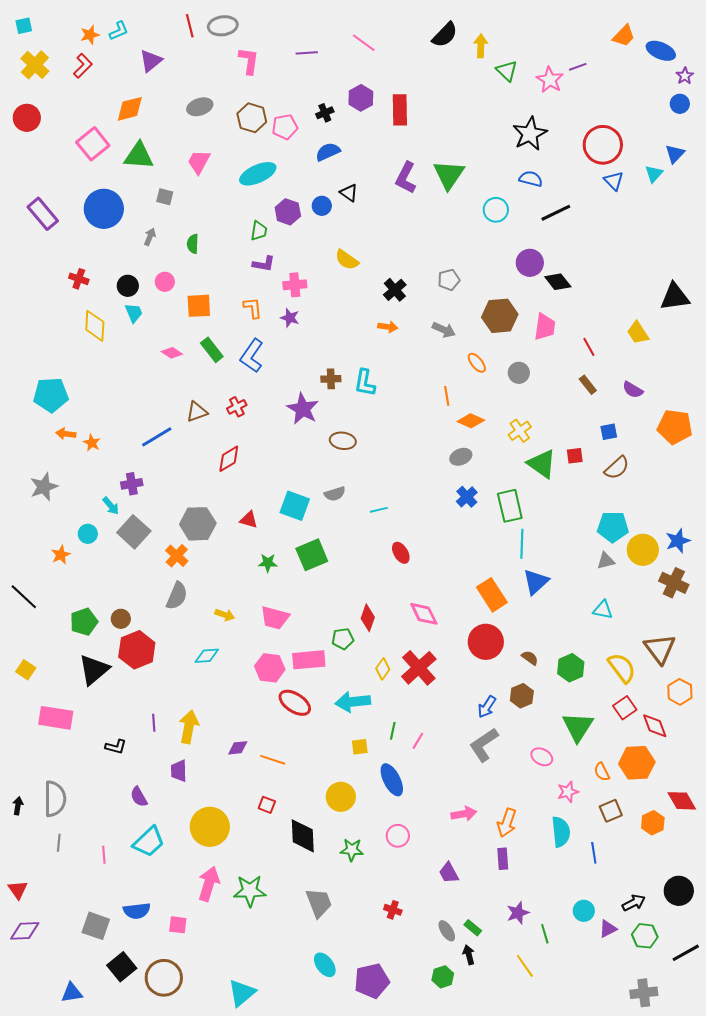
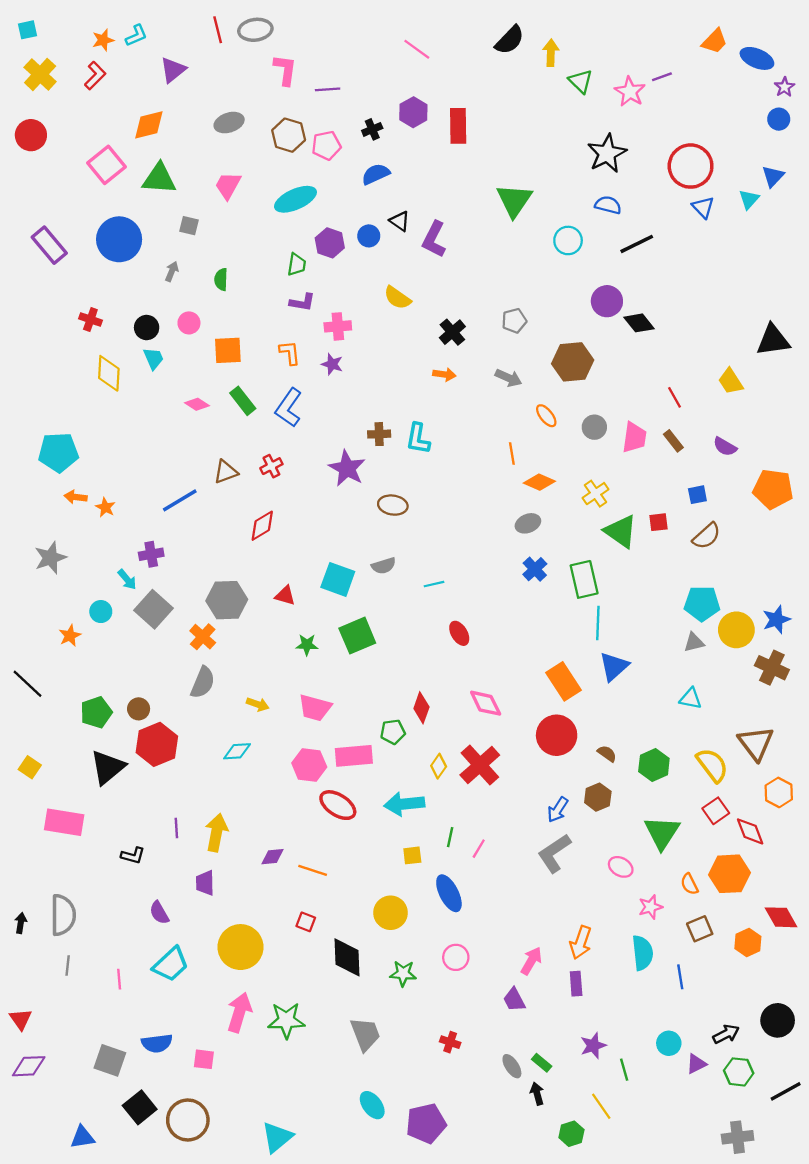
purple line: (307, 53) -> (328, 89), moved
purple L-shape: (406, 178) -> (434, 239), moved
pink trapezoid: (545, 327) -> (634, 437), moved
pink arrow: (464, 814) -> (531, 961), moved, turned -50
green hexagon: (443, 977) -> (571, 1134), moved

